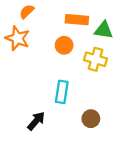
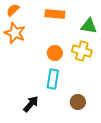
orange semicircle: (27, 12) -> (13, 10), moved
orange rectangle: (77, 20) -> (55, 14), moved
orange circle: (64, 45) -> (55, 53), moved

